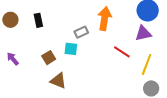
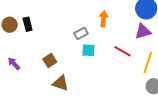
orange arrow: (104, 19) -> (103, 19), size x0.7
black rectangle: (38, 20) -> (28, 24), moved
cyan square: (71, 49) -> (88, 50), moved

